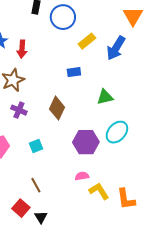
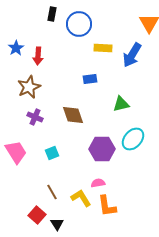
yellow rectangle: (87, 41) -> (103, 48), turned 42
brown diamond: (57, 108) -> (73, 115), turned -45
yellow L-shape: (99, 191) -> (81, 198), moved
orange L-shape: (126, 199) -> (107, 206), moved

